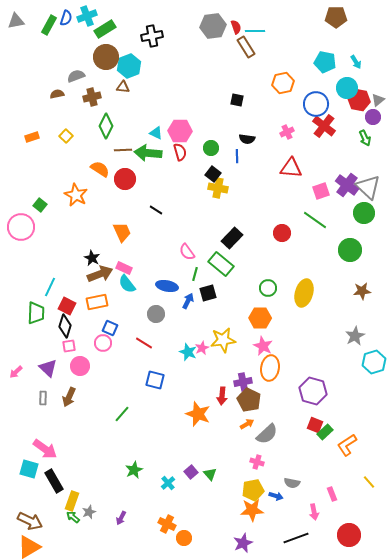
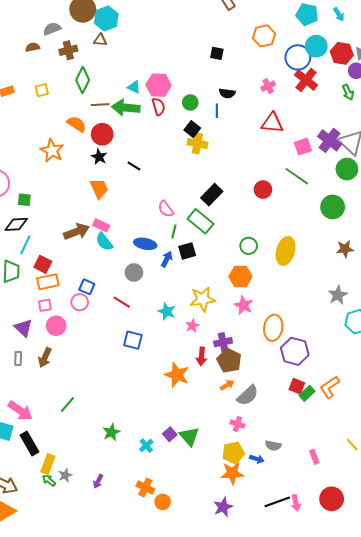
cyan circle: (347, 88) -> (316, 46), moved
yellow square: (66, 136) -> (42, 90), turned 32
green square: (40, 205) -> (24, 200), moved, turned -32
black star: (92, 258) -> (99, 157), moved
orange rectangle: (97, 302) -> (48, 282), moved
black diamond: (65, 326) -> (16, 224), moved, turned 70
pink star: (202, 348) -> (192, 326), moved
orange ellipse: (270, 368) -> (273, 328), moved
green line: (122, 414) -> (67, 405), moved
orange L-shape: (347, 445) -> (330, 387), moved
green triangle: (210, 474) -> (189, 436), size x1.5
pink arrow: (314, 512) -> (296, 503), moved

